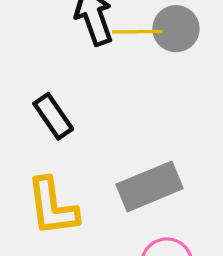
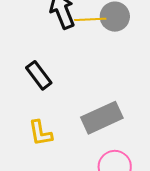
yellow L-shape: (52, 207) -> (40, 133), size x0.7

